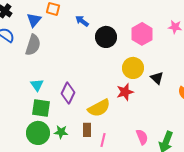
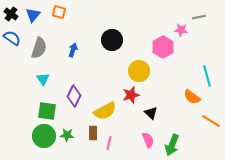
blue triangle: (34, 20) -> (33, 15), moved
blue arrow: (82, 21) -> (73, 50), moved, turned 72
pink hexagon: (142, 34) -> (163, 47), moved
black triangle: (157, 78) -> (151, 113), moved
cyan triangle: (37, 85) -> (43, 79), moved

